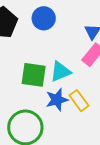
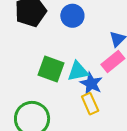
blue star: (57, 100) -> (91, 83), moved, turned 30

